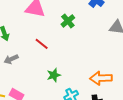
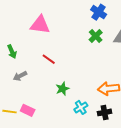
green cross: (68, 21) -> (96, 36), moved

